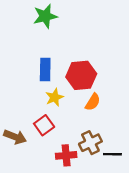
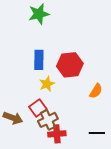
orange semicircle: (93, 102) -> (96, 91), moved
brown cross: (90, 143) -> (48, 120), moved

